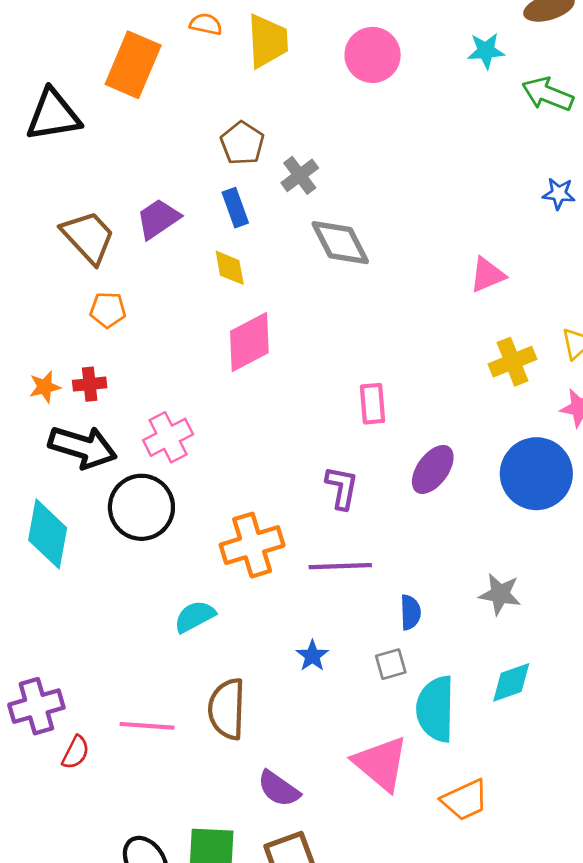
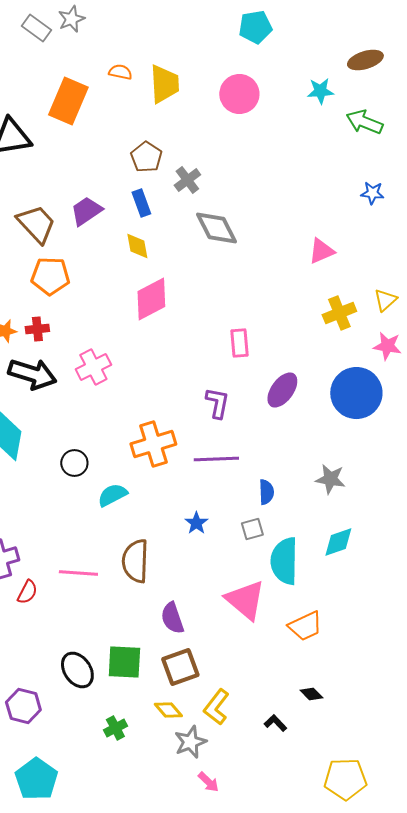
orange pentagon: (108, 310) -> (50, 276), size x1.5
black circle: (141, 507) -> (74, 463), moved, size x0.6
purple semicircle: (279, 789) -> (172, 618), turned 36

